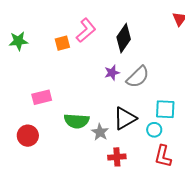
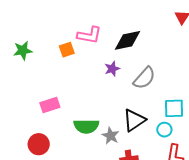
pink L-shape: (86, 30) -> (89, 35), turned 55
black diamond: (124, 38) -> (128, 40), turned 48
purple star: (112, 73) -> (112, 69), moved

